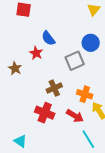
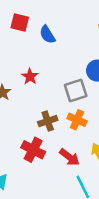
blue semicircle: (48, 38) -> (47, 35), moved
orange cross: (85, 94) -> (77, 120), moved

